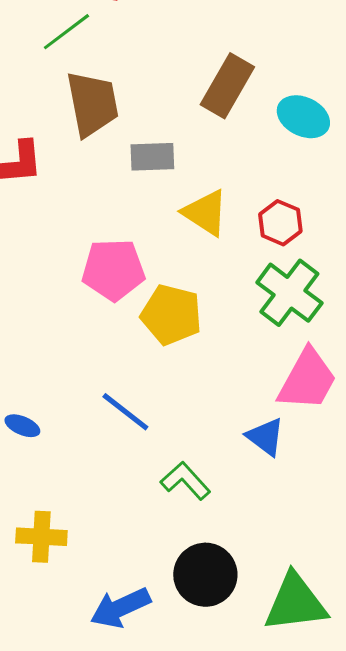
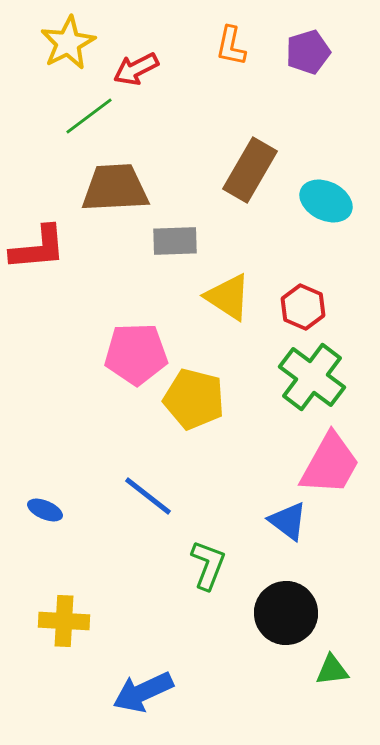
brown trapezoid: (92, 104) -> (115, 188), turned -82
green L-shape: (185, 481) -> (208, 565), turned 63
black circle: (205, 575) -> (286, 613), moved
green triangle: (295, 603) -> (332, 670), moved, size x0.5

